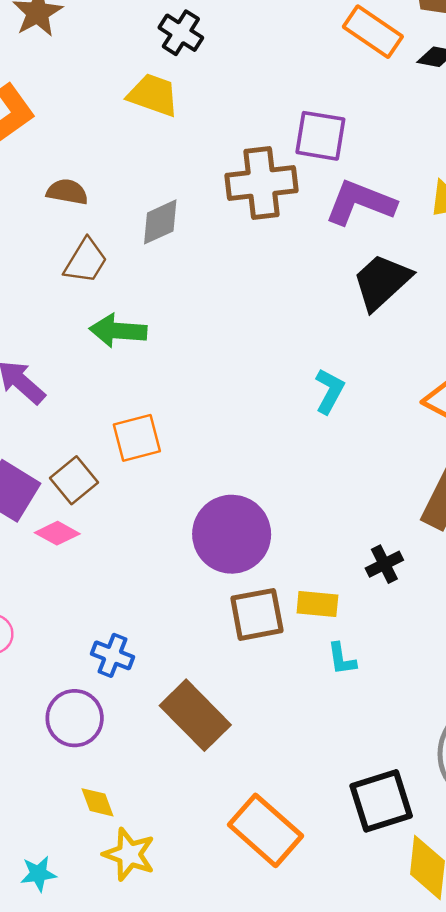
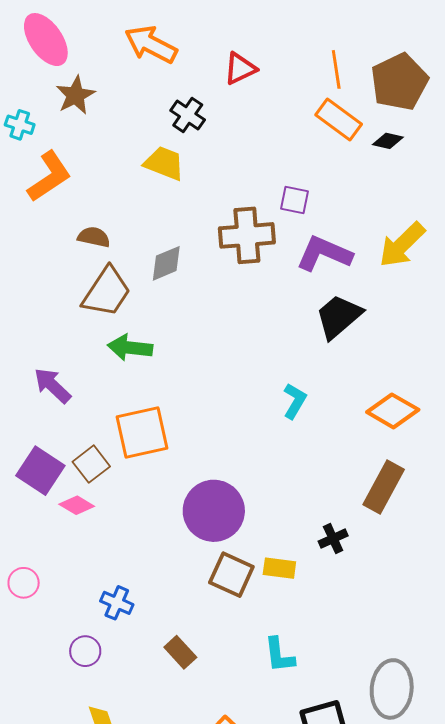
purple square: (320, 136) -> (295, 200), size x0.7
brown trapezoid: (86, 261) -> (106, 292), size x1.4
orange square: (137, 438) -> (142, 433), size x1.4
brown square: (257, 614) -> (231, 575), turned 33
cyan L-shape: (342, 659) -> (279, 655), moved, size x1.4
brown rectangle: (195, 715) -> (180, 652), size x0.6
purple circle: (75, 718) -> (85, 651), size x0.7

